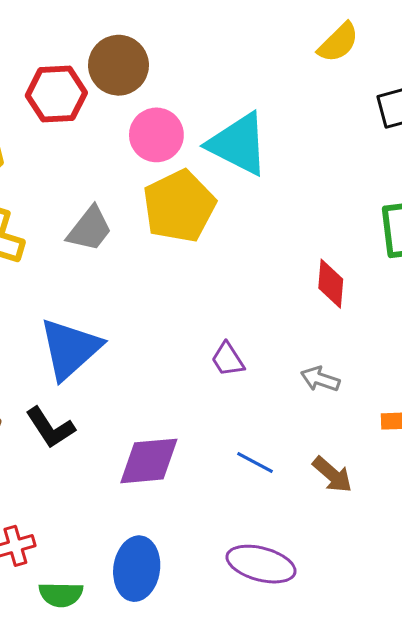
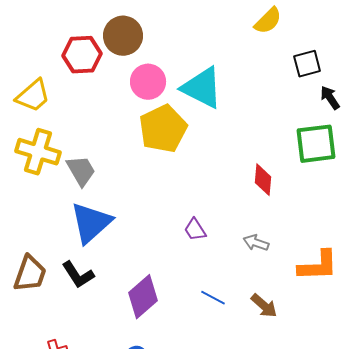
gray trapezoid: (90, 229) -> (81, 171), moved, turned -68
purple diamond: (149, 461) -> (143, 297), turned -36

